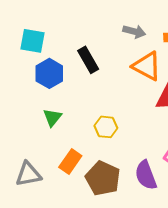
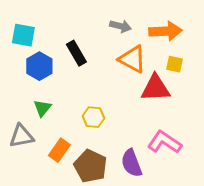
gray triangle: (28, 174) -> (21, 136), moved

